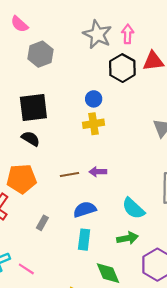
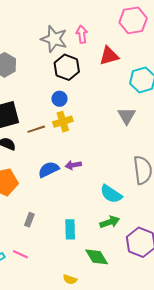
black hexagon: (122, 68) -> (67, 67), moved
brown line: (69, 175) -> (36, 129), moved
blue semicircle: (85, 209) -> (49, 169), moved
pink line: (26, 269) -> (20, 254), moved

